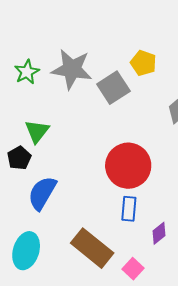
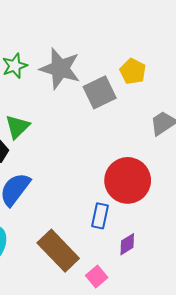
red circle: (128, 166) -> (128, 180), moved

